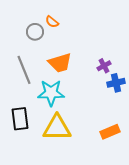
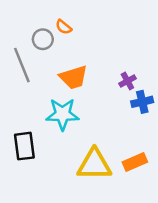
gray line: (24, 70) -> (22, 65), moved
yellow triangle: (57, 128) -> (94, 164), moved

